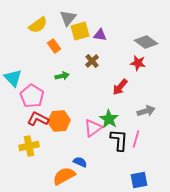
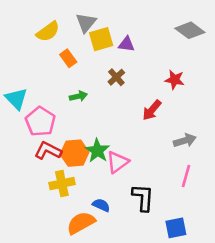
gray diamond: (146, 42) -> (190, 30), moved
green star: (109, 119) -> (97, 151), moved
pink line: (136, 139) -> (186, 176), moved
black L-shape: (119, 140) -> (143, 197), moved
yellow cross: (29, 146) -> (62, 184), moved

